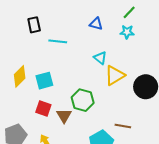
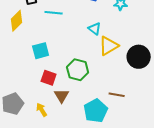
yellow diamond: (20, 76) -> (17, 21), moved
red square: (43, 108) -> (49, 78), moved
brown triangle: (64, 116) -> (62, 96), moved

